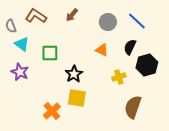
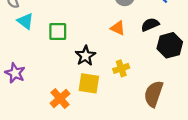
black semicircle: (130, 47) -> (150, 25), turned 42
purple star: (20, 72) -> (15, 73), moved
yellow cross: (119, 77) -> (121, 68), moved

